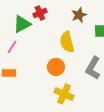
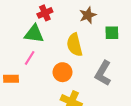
green triangle: (22, 24) -> (34, 34), moved, turned 36
pink line: (12, 47) -> (30, 58), moved

